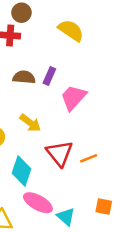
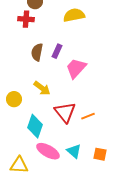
yellow semicircle: (71, 30) -> (74, 15), turned -45
brown semicircle: (24, 77) -> (37, 52), turned -84
cyan triangle: (66, 217) -> (74, 151), moved

